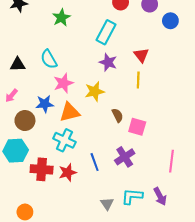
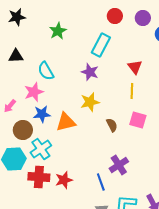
purple star: (108, 62) -> (90, 72), moved
black triangle: (18, 64) -> (16, 56), moved
pink star: (63, 83) -> (34, 92), moved
pink square: (137, 127) -> (138, 120), moved
cyan cross: (64, 140) -> (41, 149), moved, turned 30
blue line: (95, 162) -> (101, 182), moved

